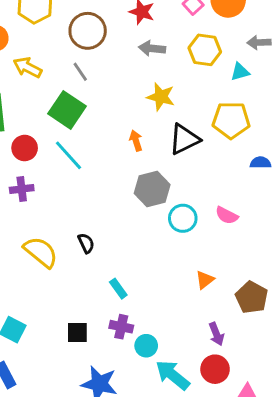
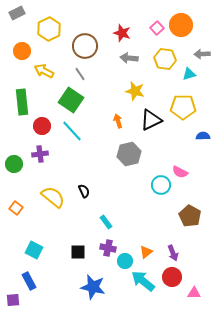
cyan circle: (183, 218) -> (161, 185), moved
orange triangle: (205, 280) -> (146, 252), moved
brown pentagon: (252, 297) -> (190, 216), moved

